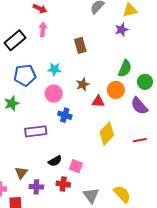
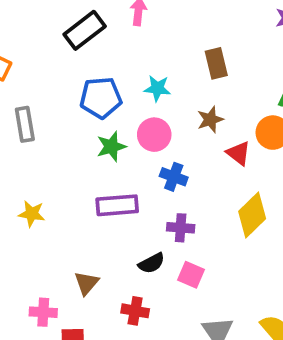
brown rectangle: (80, 45) -> (216, 63), moved
red triangle: (98, 101) -> (238, 153), turned 32
green star: (12, 103) -> (111, 146), moved
red cross: (63, 184) -> (135, 311), moved
purple cross: (36, 187) -> (181, 228), moved

